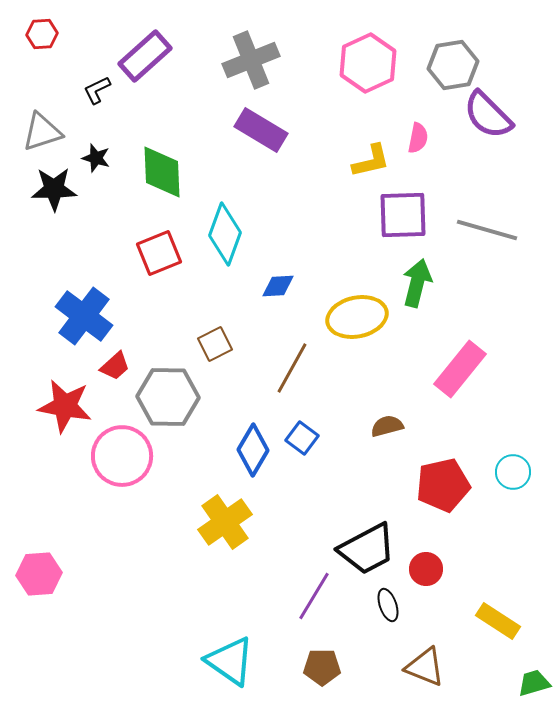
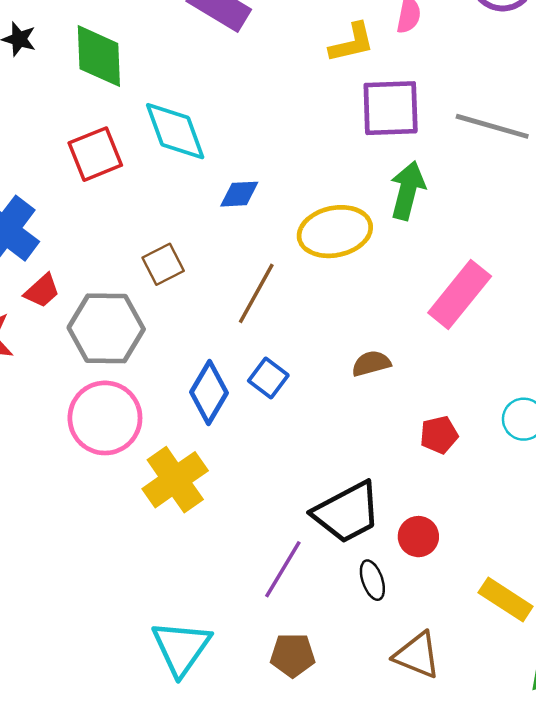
cyan diamond: (225, 234) -> (175, 131), turned -40
pink circle: (122, 456) -> (105, 418), moved
red pentagon: (443, 485) -> (439, 435), size x0.6
cyan triangle: (230, 661) -> (181, 648), turned 30

